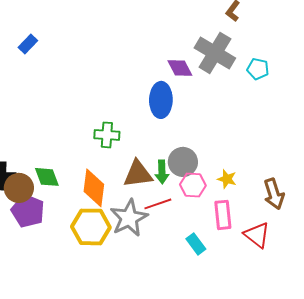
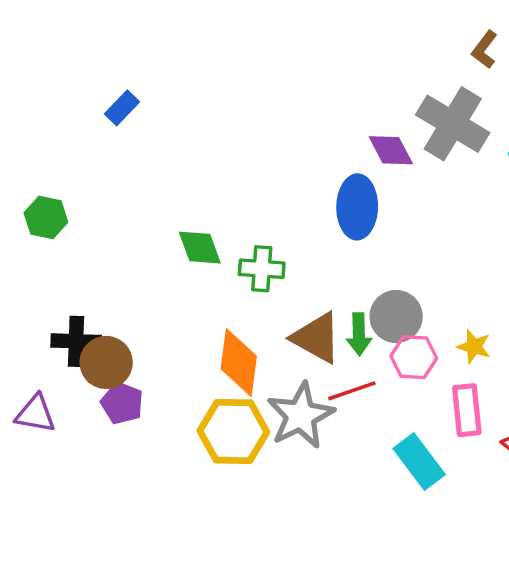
brown triangle: (138, 174) -> (317, 338), turned 36
green diamond: (47, 177) -> (200, 248), moved
purple pentagon: (28, 211) -> (122, 403), size x0.7
cyan rectangle: (196, 244) -> (419, 462), size x1.4

